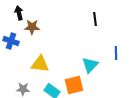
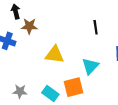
black line: (95, 19) -> (96, 27), moved
yellow triangle: (40, 64) -> (55, 55), moved

